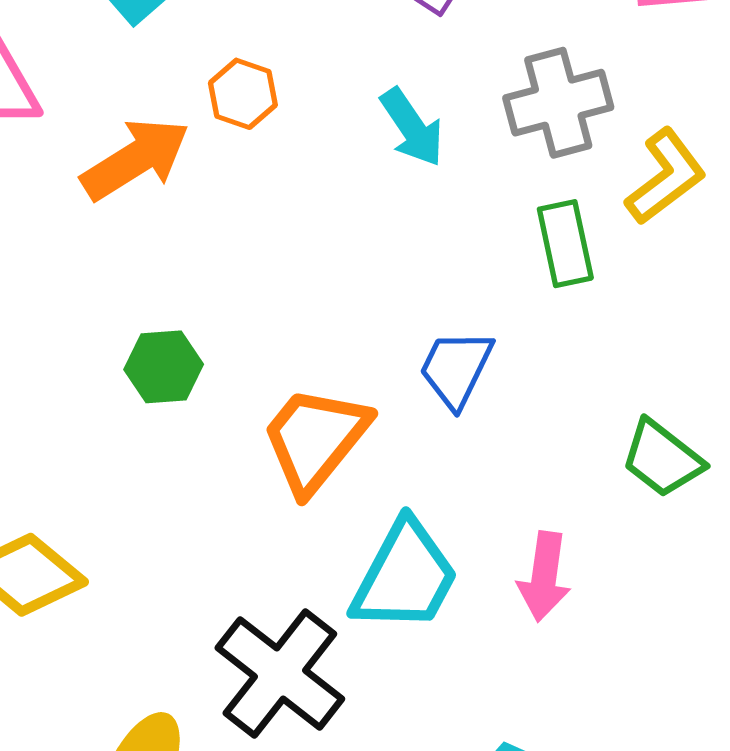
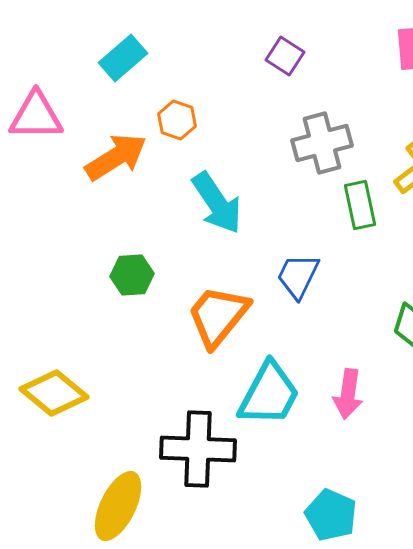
gray cross: (558, 103) -> (322, 143), moved
cyan arrow: (412, 127) -> (217, 203), moved, size x1.4
black cross: (280, 673) -> (198, 449), turned -36

